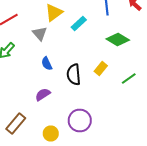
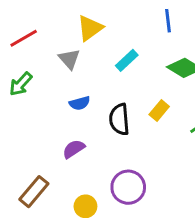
cyan rectangle: (79, 24) -> (127, 60), moved
blue semicircle: (47, 64) -> (80, 103), turned -80

